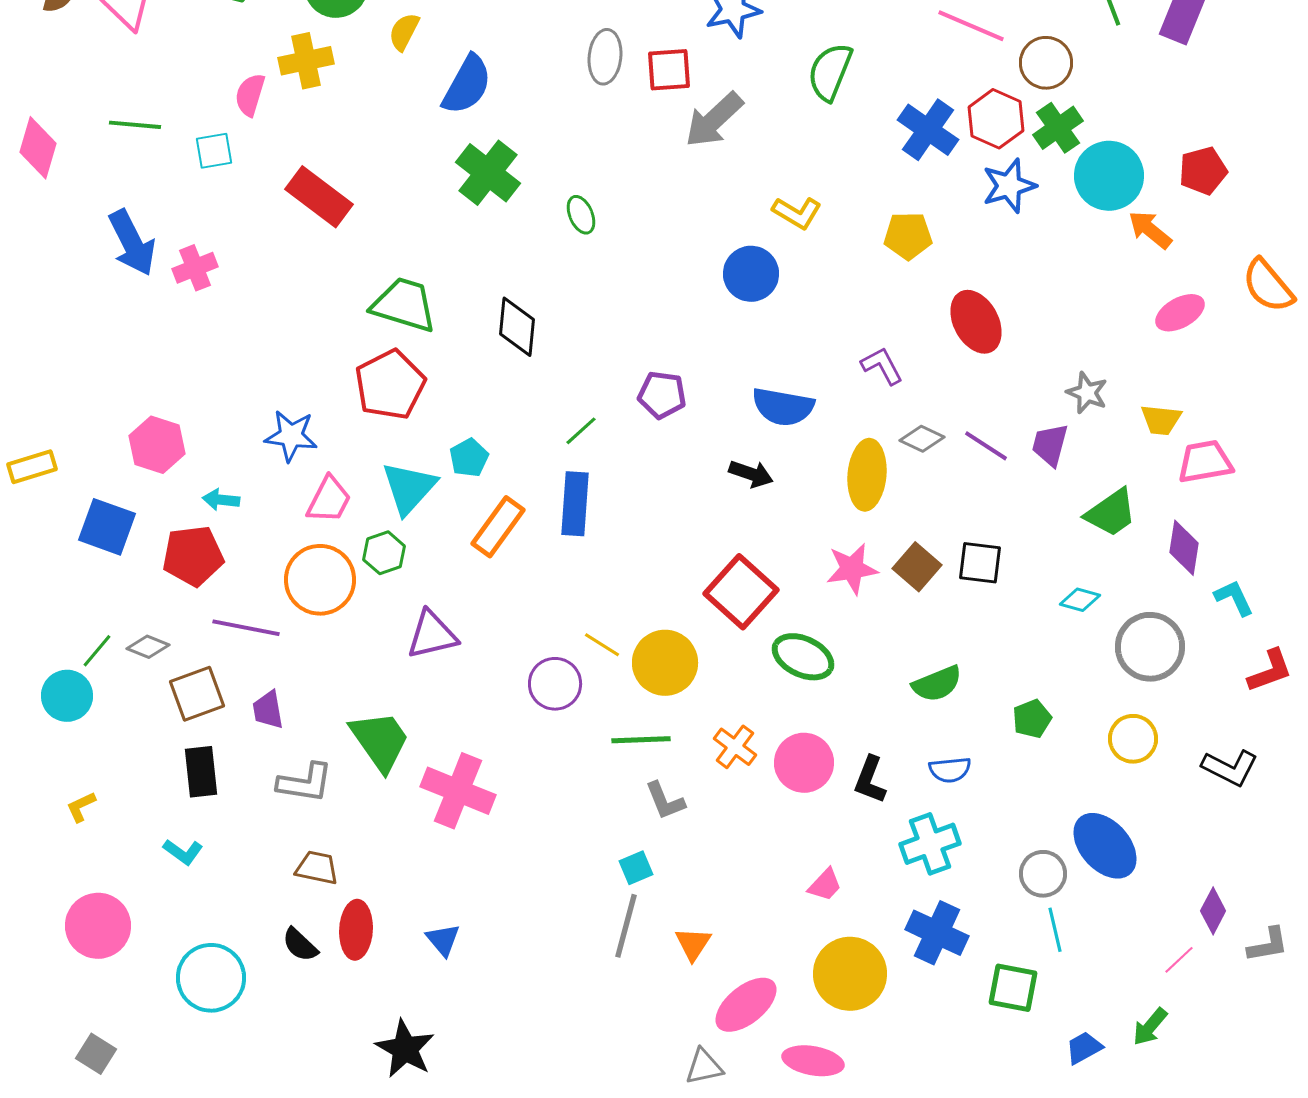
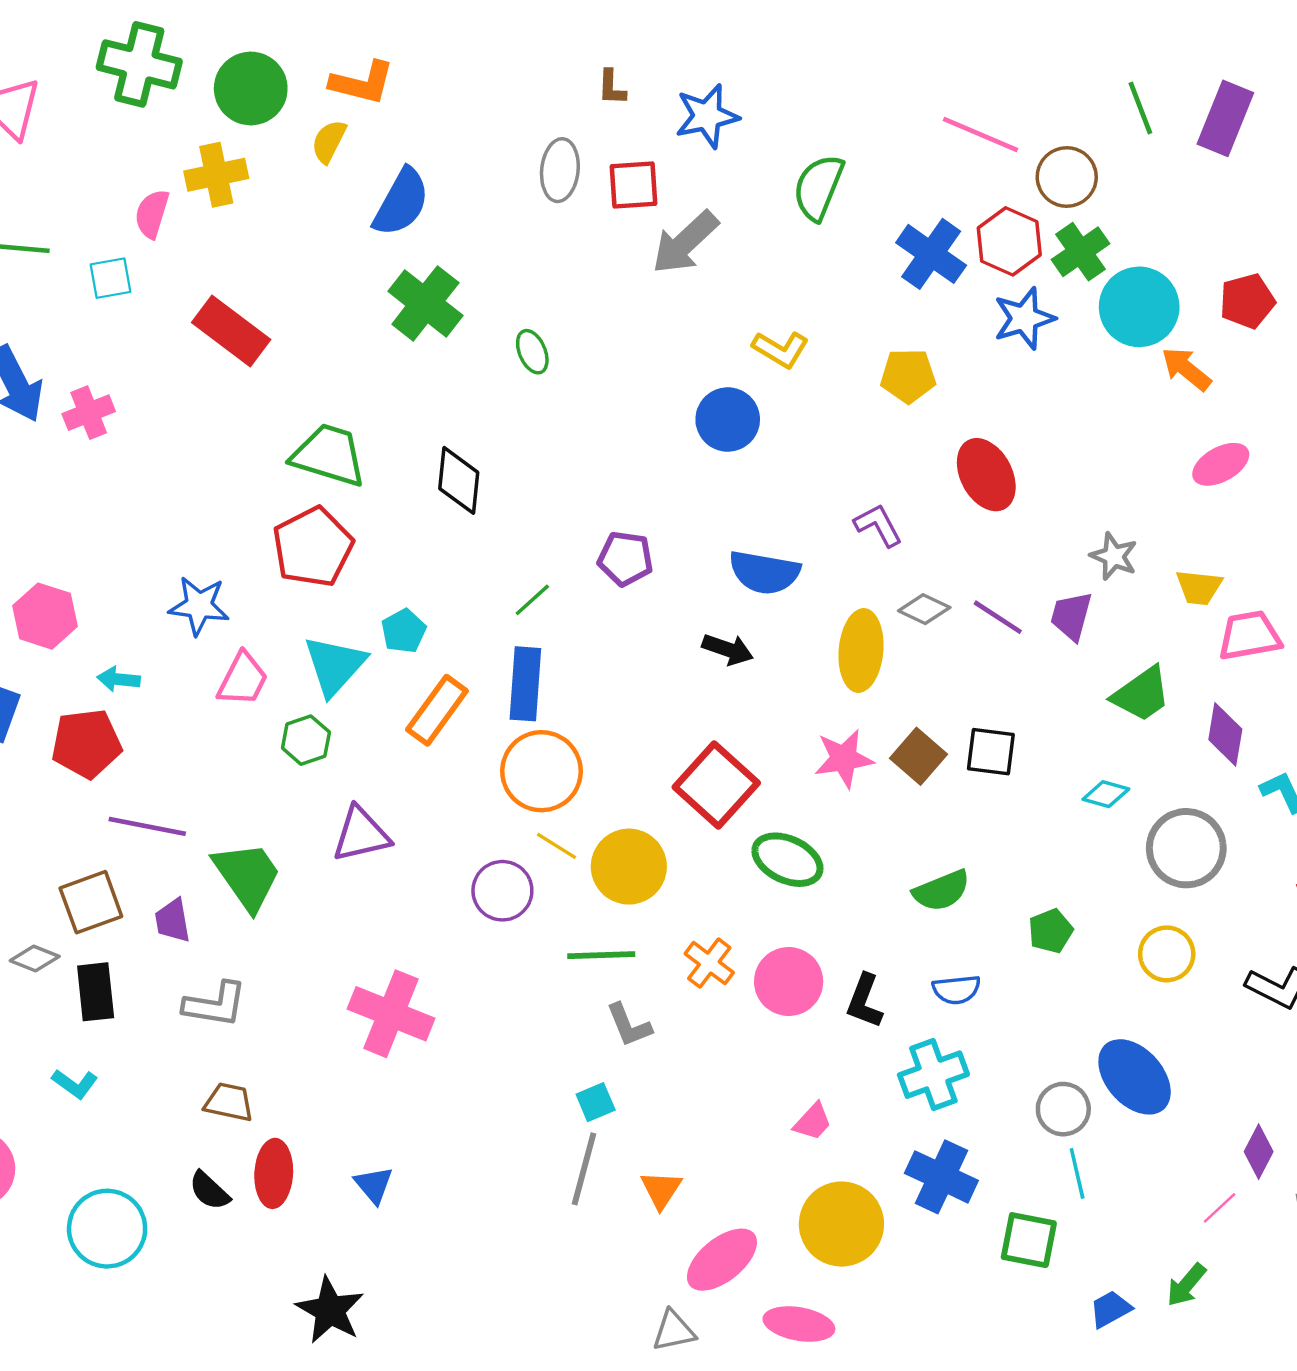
orange circle: (320, 580) -> (542, 771), moved
gray diamond: (148, 647) -> (35, 959), moved
green trapezoid: (380, 741) -> (247, 876), moved

